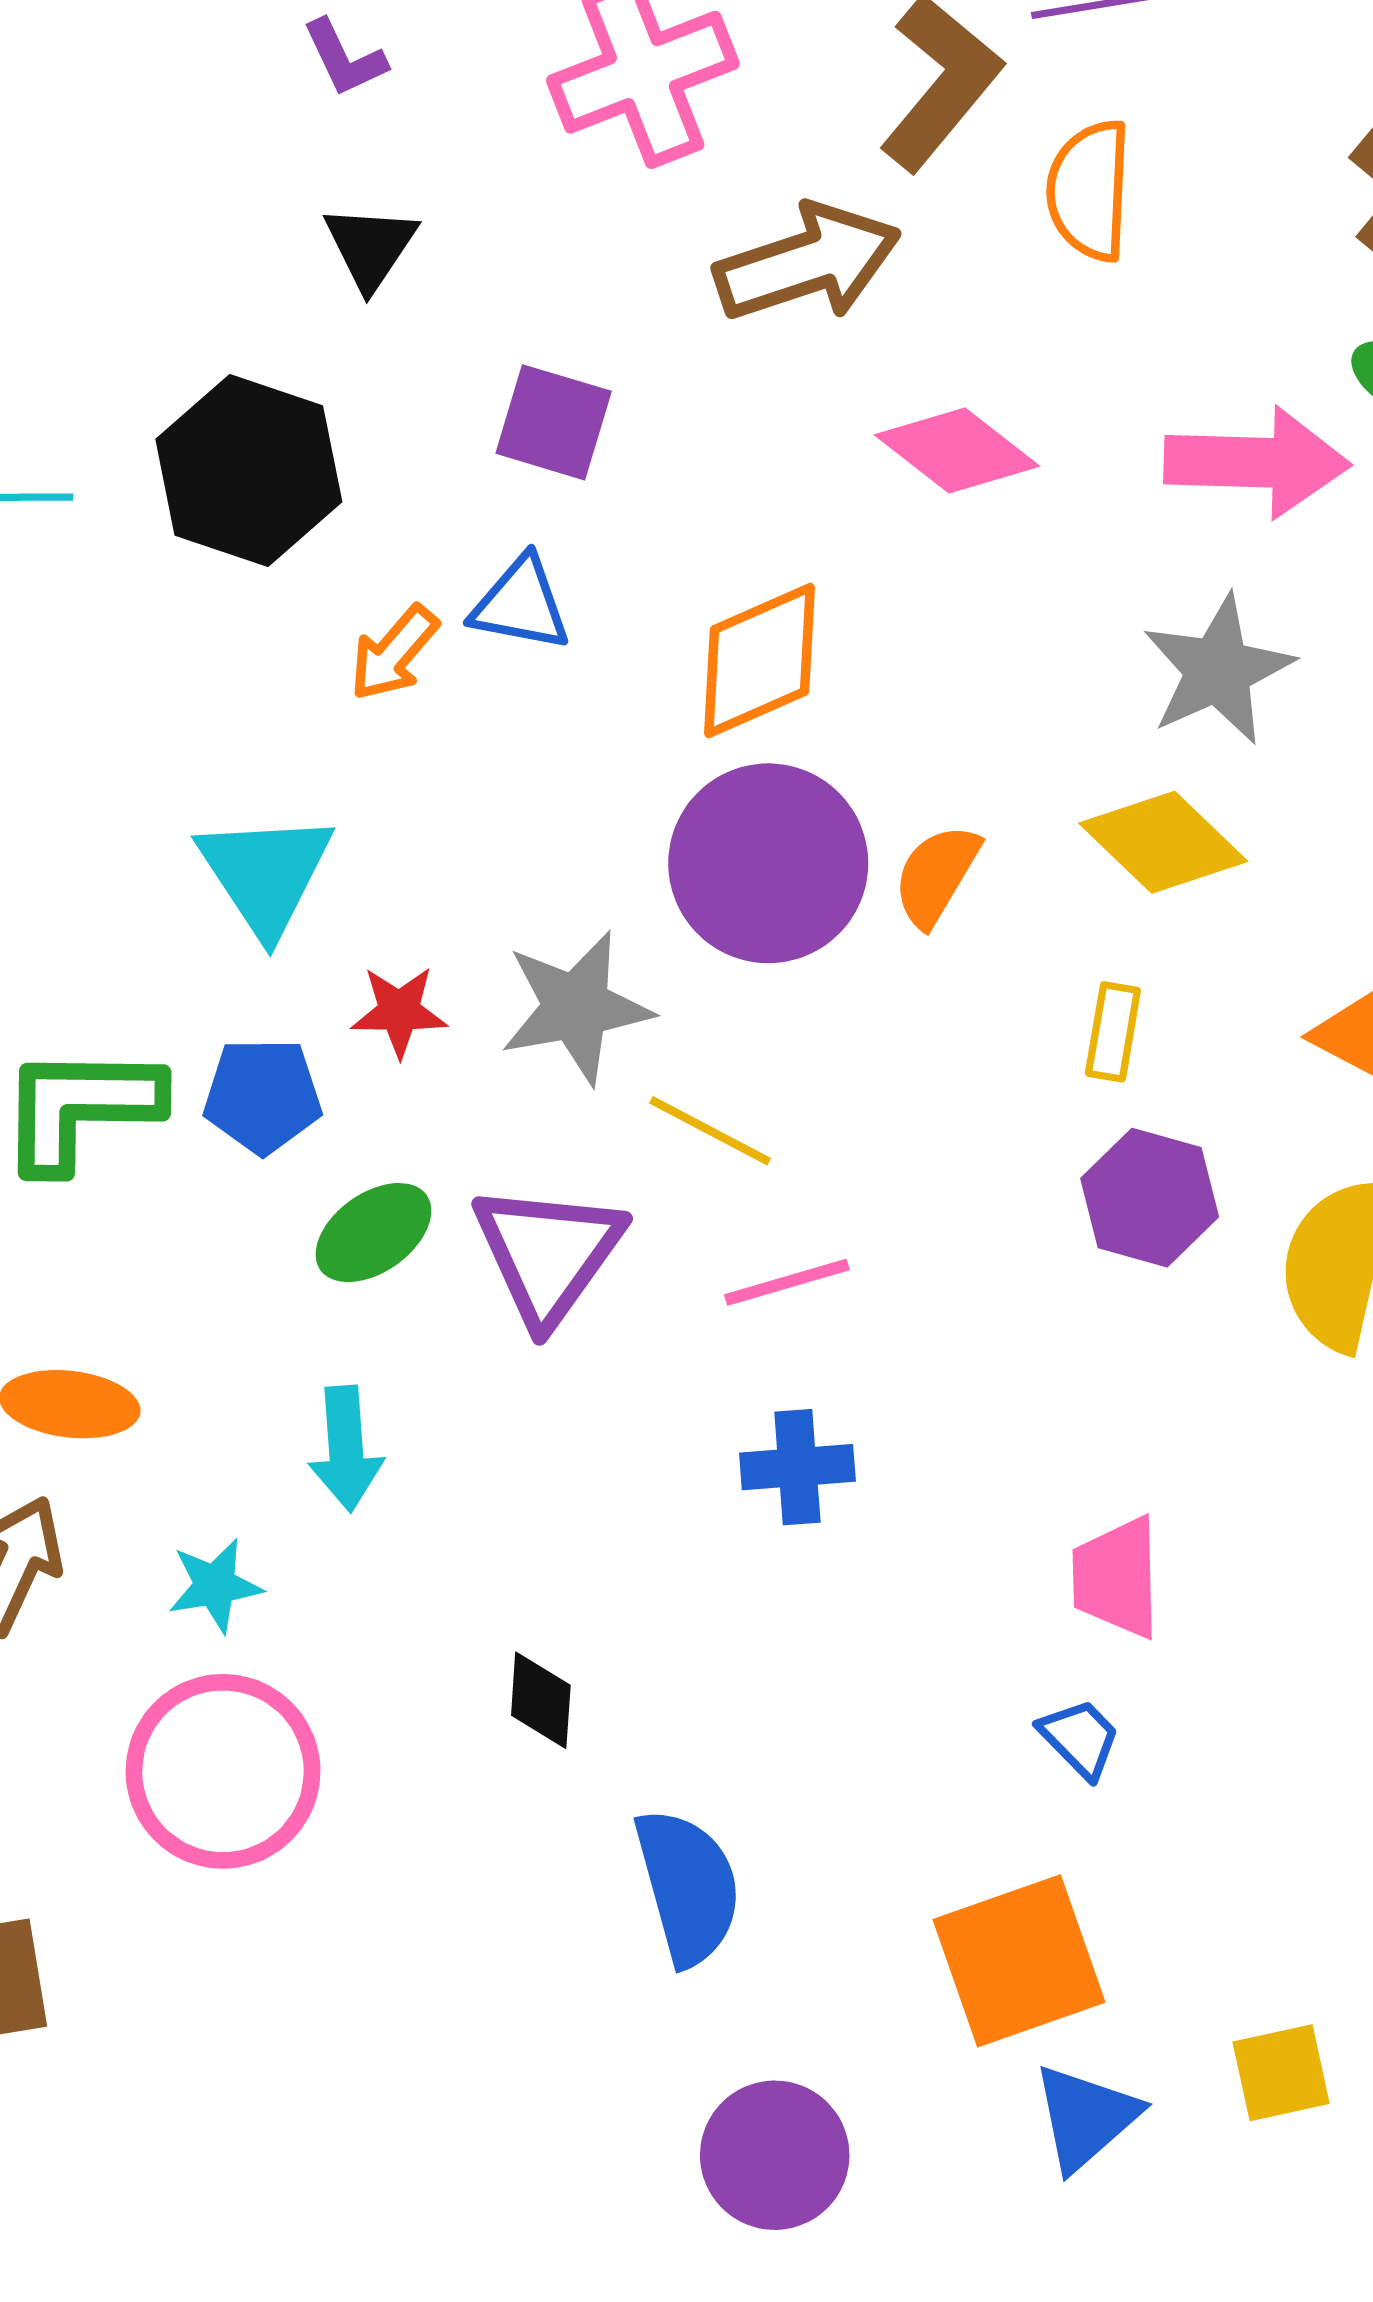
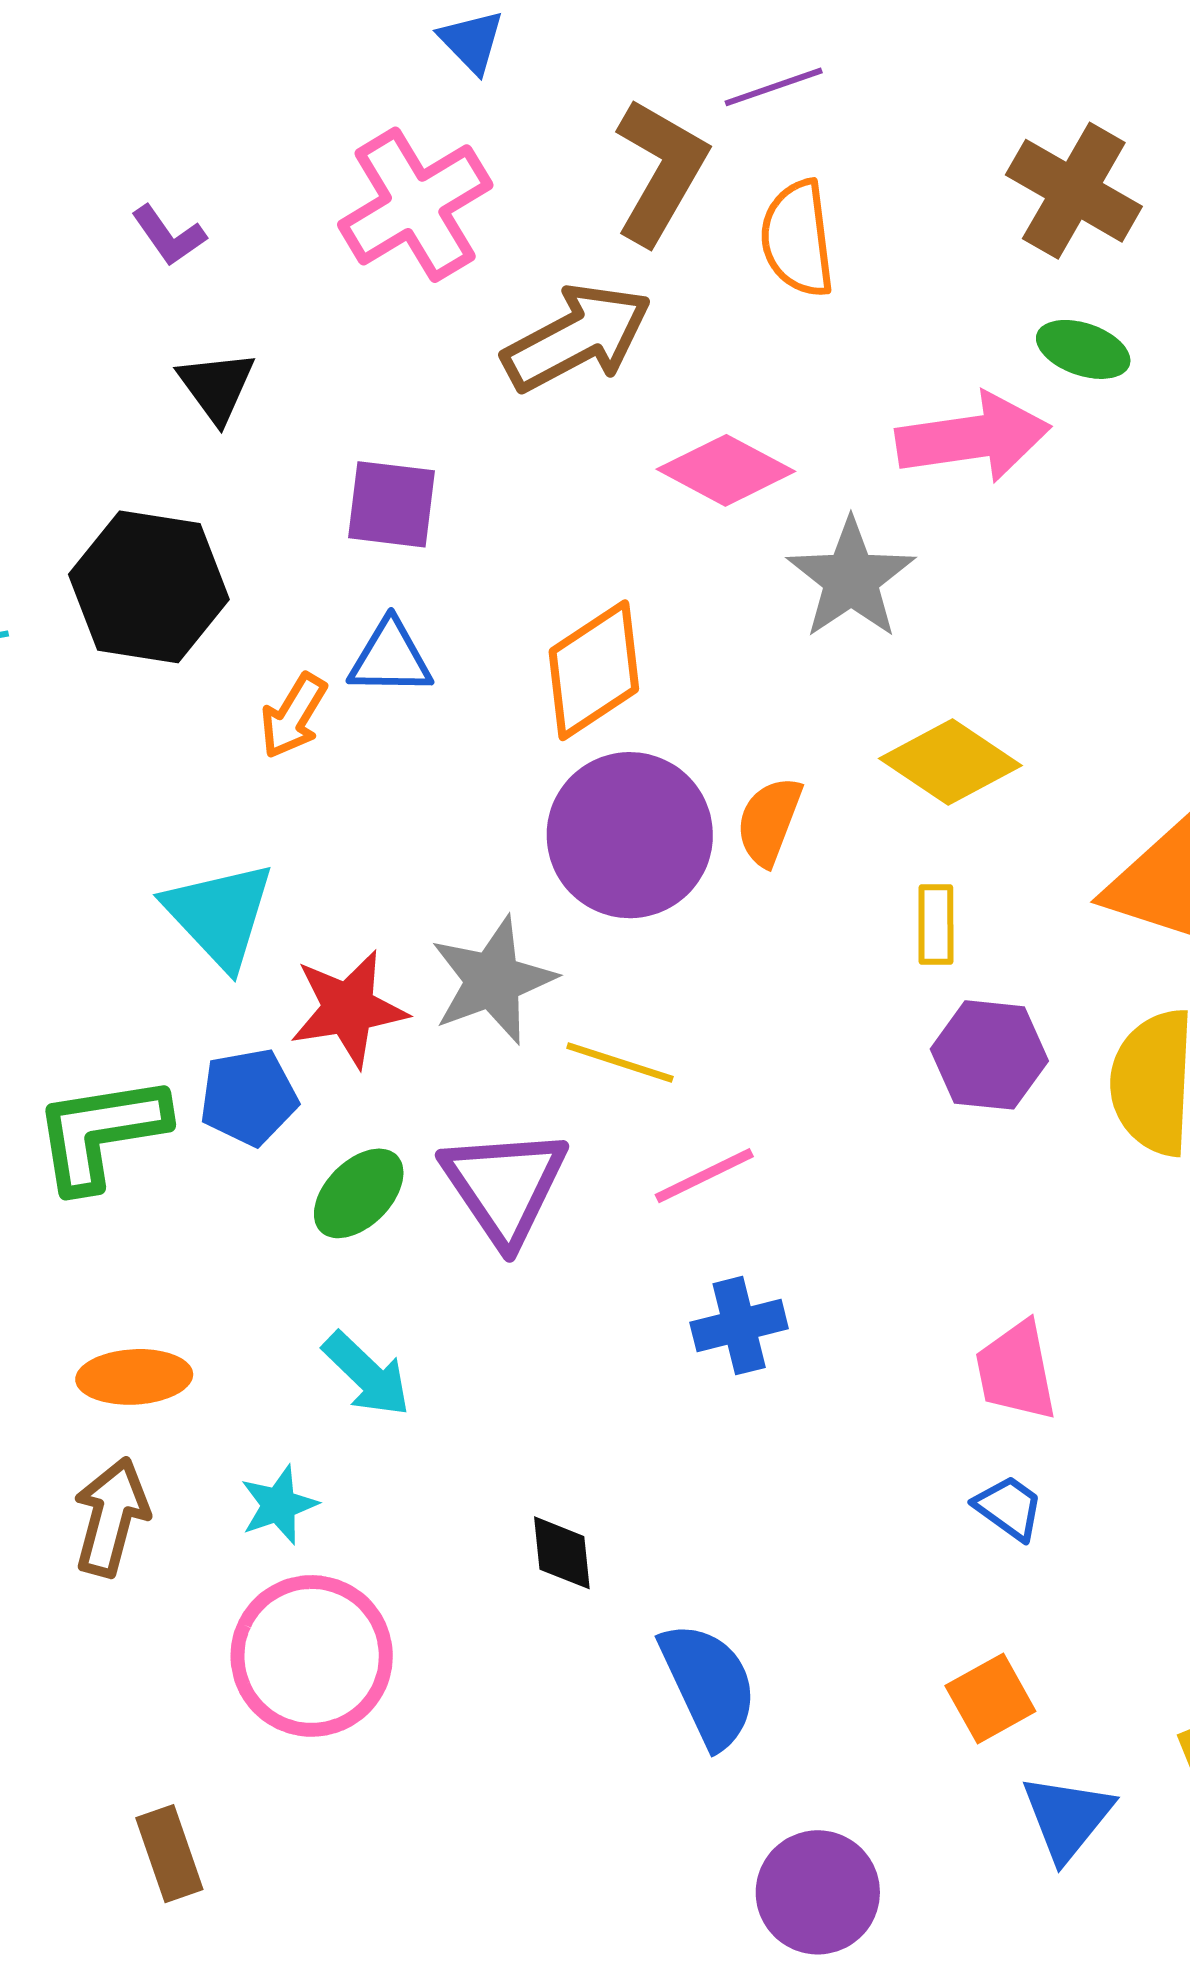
gray star: (1218, 670) -> (851, 579), moved
red star: (399, 1011) -> (348, 1009), size x1.5
cyan arrow: (346, 1449) -> (367, 1374), turned -32
orange square: (1019, 1961) -> (990, 1699), size x0.6

